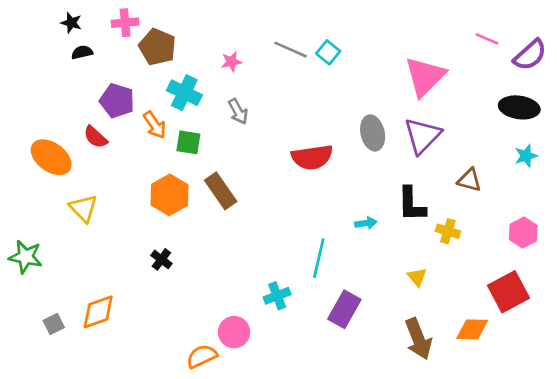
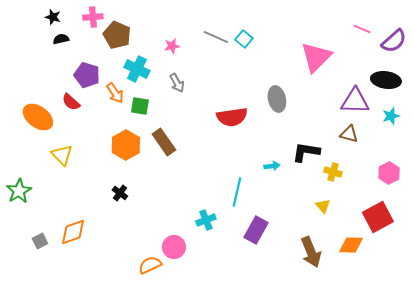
purple triangle: (422, 136) -> (355, 101), moved, turned 48
black L-shape: (412, 204) -> (306, 152), turned 100
green star: (26, 257) -> (19, 191), turned 30
yellow triangle: (417, 277) -> (323, 206), moved

